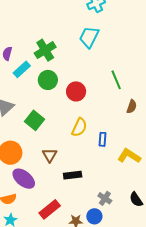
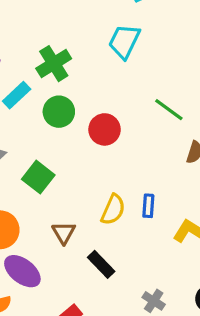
green line: (116, 80) -> (169, 110), turned -30
yellow semicircle: (79, 127) -> (113, 210), moved
black rectangle: (73, 175) -> (101, 264), turned 54

